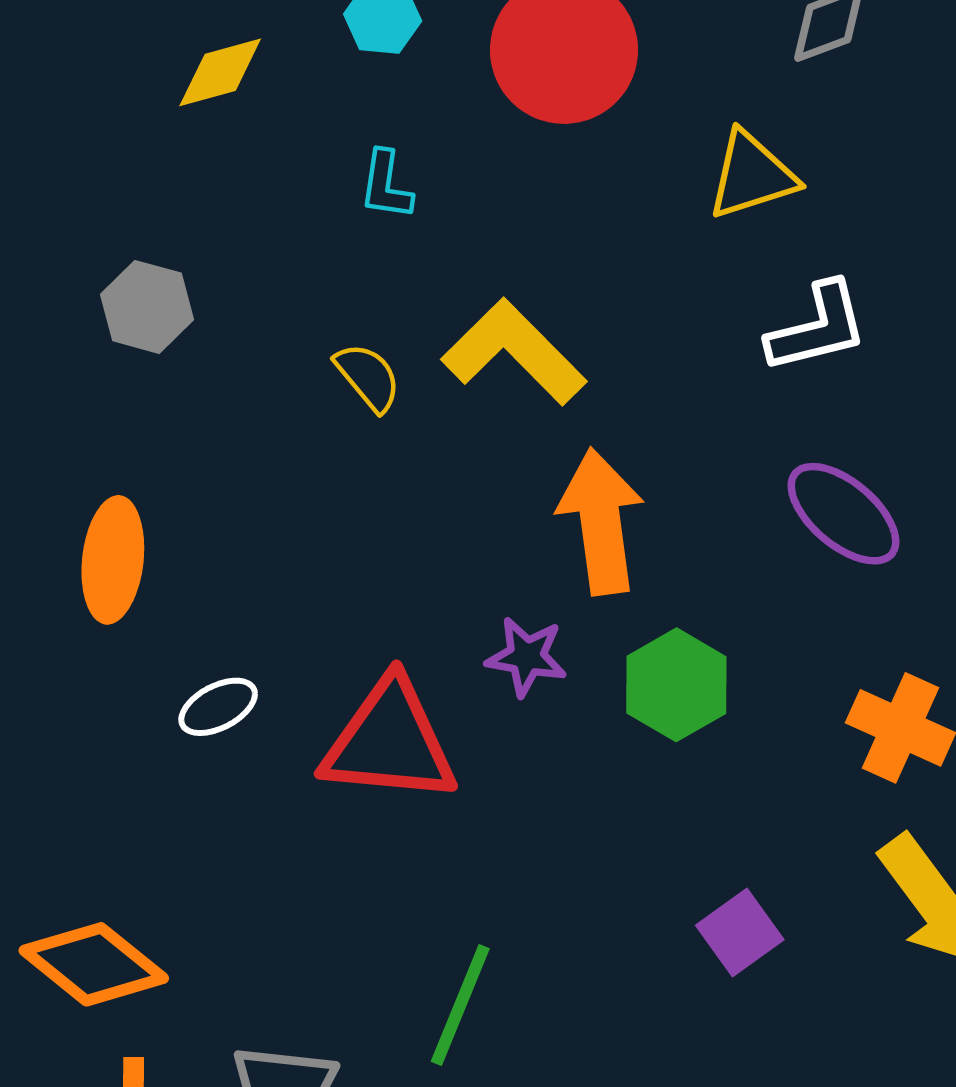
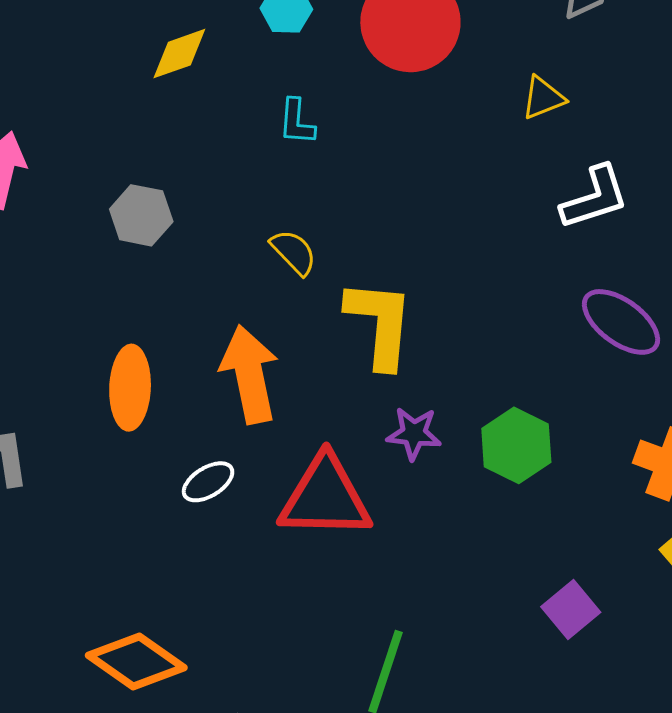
yellow triangle: (752, 175) -> (543, 98), size x0.7
yellow L-shape: (514, 352) -> (380, 324), moved, turned 54
orange arrow: (601, 522) -> (250, 374), moved

